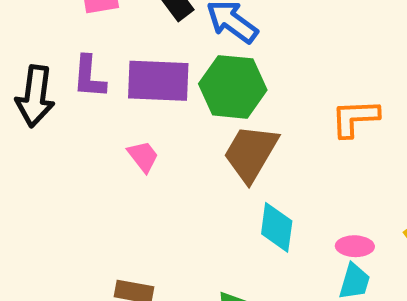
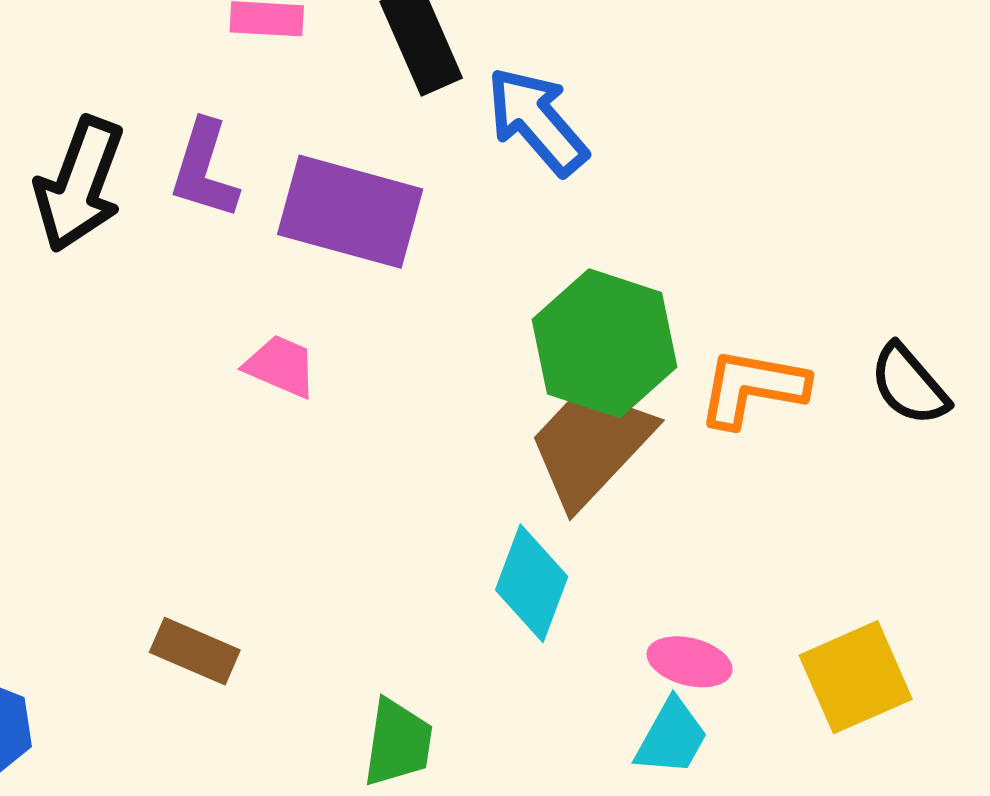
green hexagon: (233, 87) -> (605, 343), moved
brown trapezoid: (251, 153) -> (591, 445), moved
pink trapezoid: (143, 156) -> (281, 366), turned -42

